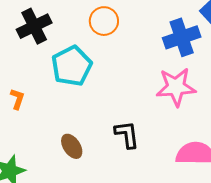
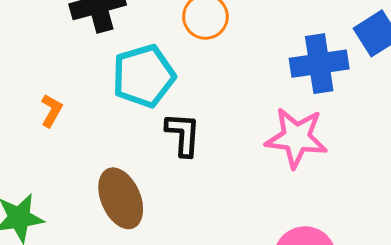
black L-shape: (127, 134) -> (183, 134), moved
brown ellipse: (72, 146) -> (121, 198), size x1.5

